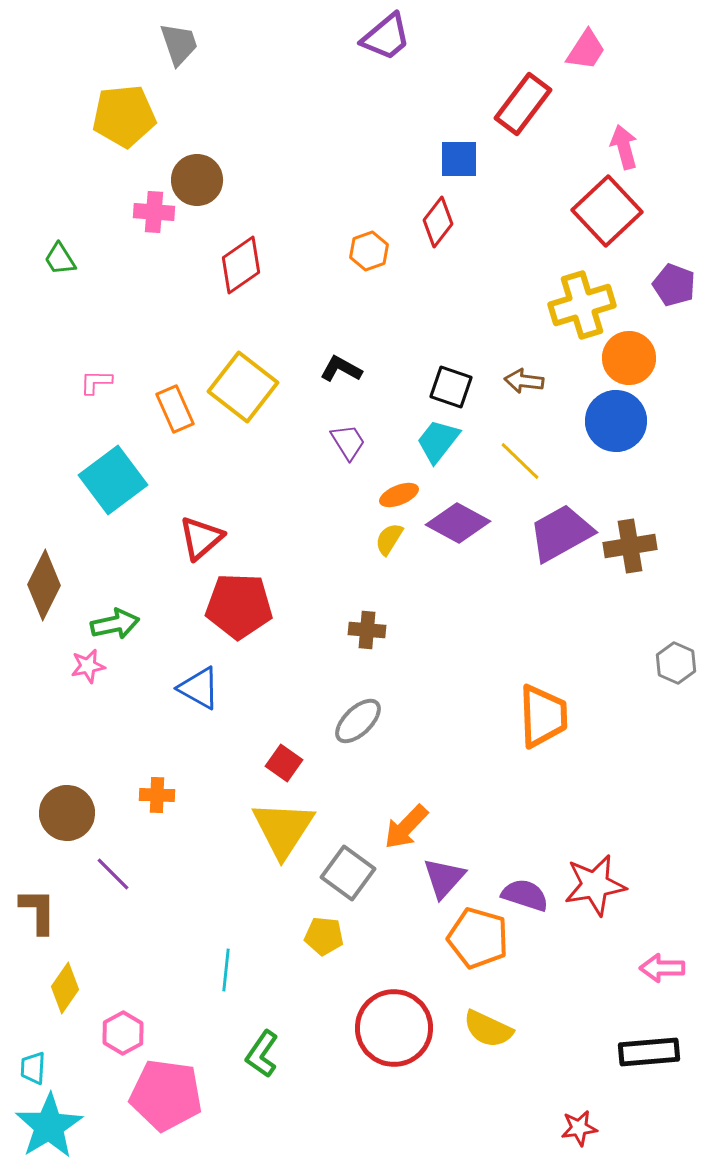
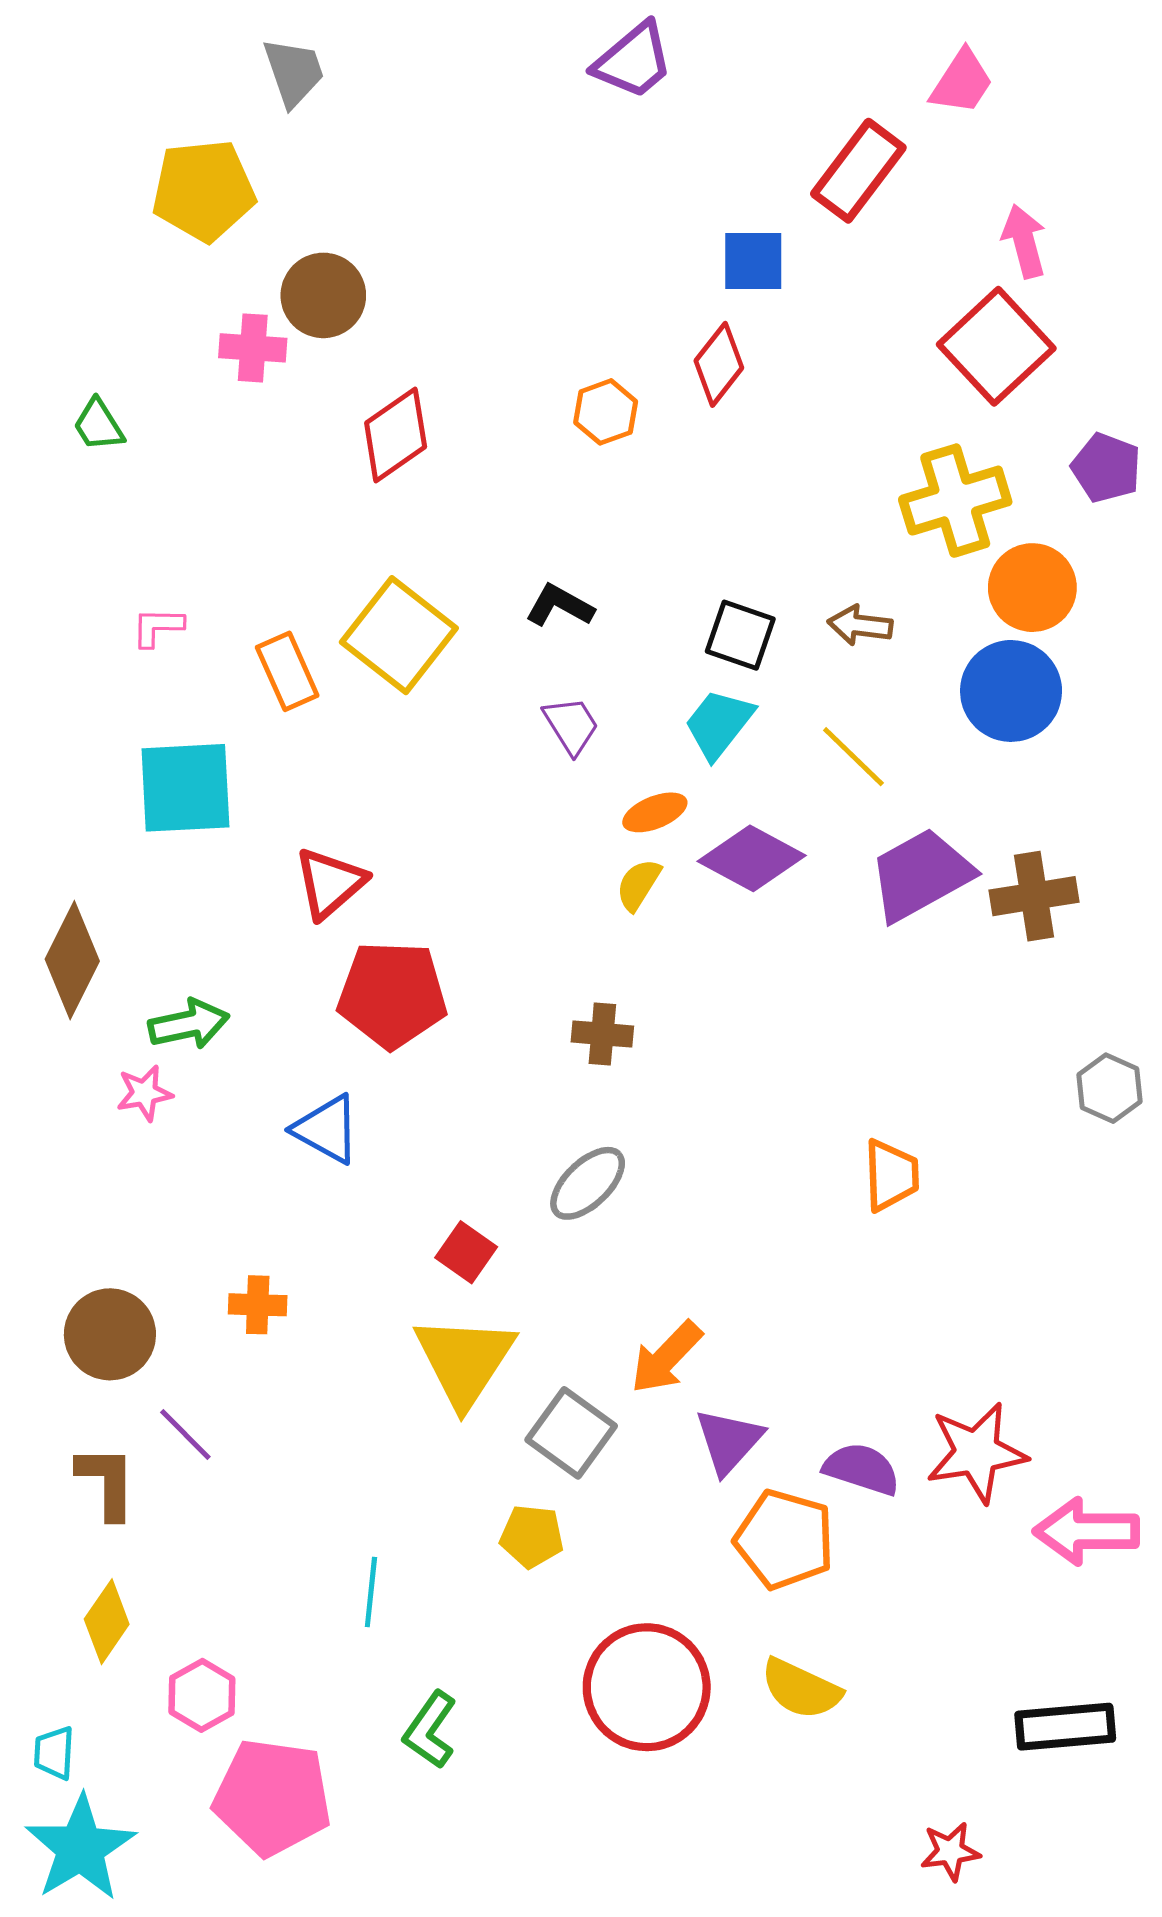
cyan square: (113, 480) -> (185, 788), turned 34
orange trapezoid: (543, 716) -> (891, 1175), size x0.7
brown L-shape: (38, 911) -> (107, 1482), moved
pink arrow: (662, 968) -> (1087, 1531), moved, size x1.4

